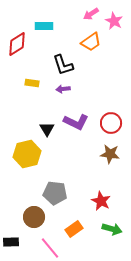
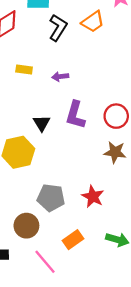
black L-shape: (63, 65) -> (58, 28), moved, turned -130
purple L-shape: (76, 122) -> (75, 115), turned 80
red star: (101, 201) -> (93, 197), moved

